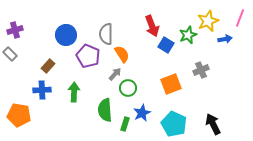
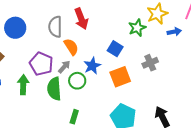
red arrow: (152, 26) -> (81, 19), moved
blue square: (166, 45) -> (115, 49), moved
purple pentagon: (88, 56) -> (41, 64), moved
green semicircle: (105, 110) -> (54, 89), moved
blue star: (142, 113) -> (92, 66), moved

